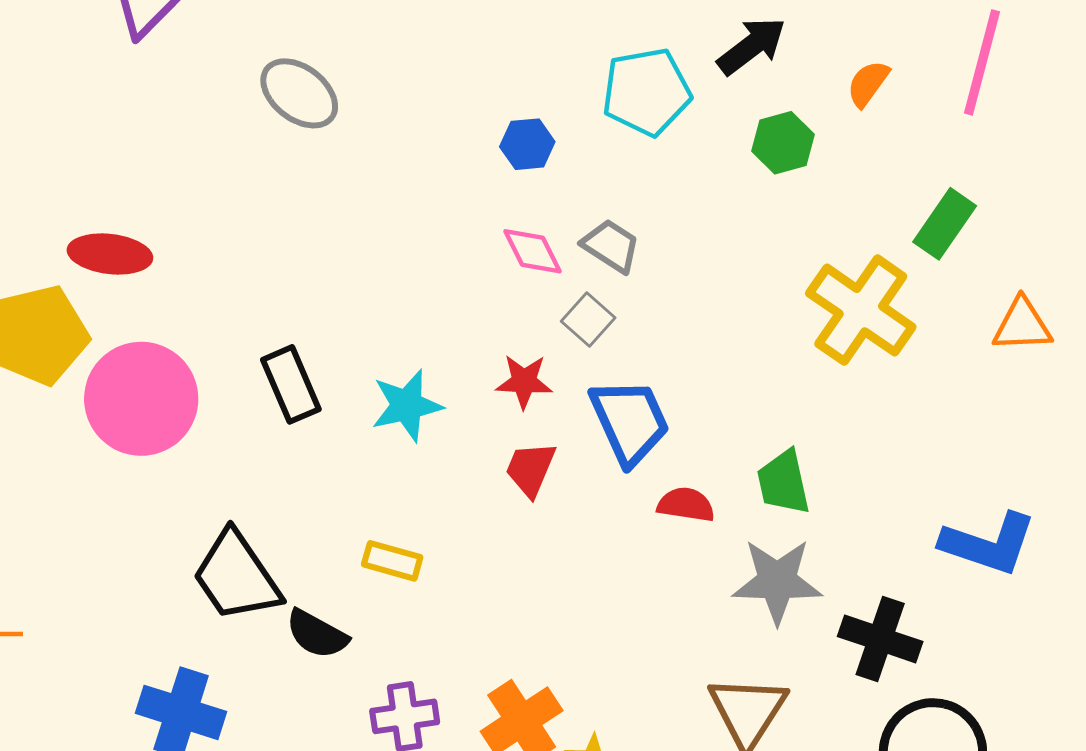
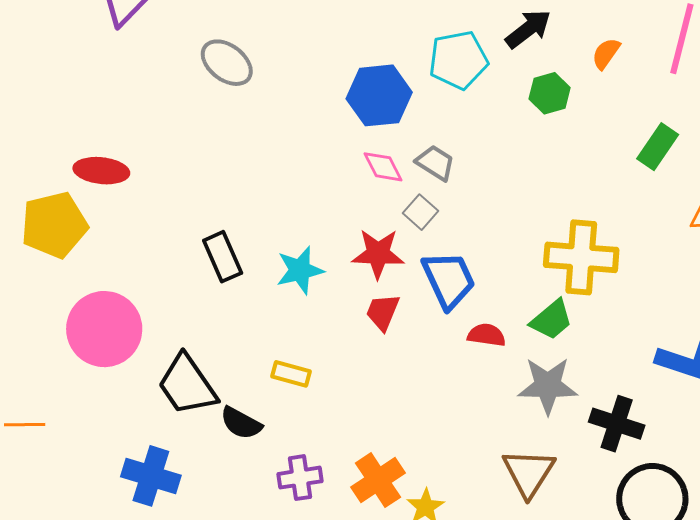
blue hexagon: (527, 144) -> (379, 95), size x1.8
yellow cross: (861, 310) -> (581, 257), moved, turned -30
red star: (524, 381) -> (378, 254), size x1.4
pink circle: (141, 399) -> (104, 329), moved
green trapezoid: (784, 482) -> (552, 320), turned -117

